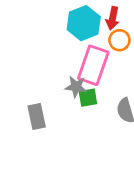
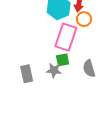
gray star: (76, 87) -> (54, 70), moved

